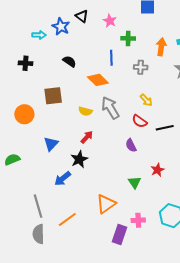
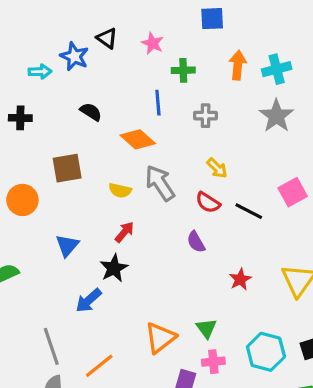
orange arrow: (161, 47) -> (238, 65), moved
black line: (165, 128) -> (249, 211), turned 42
green triangle: (135, 182) -> (206, 328), moved

